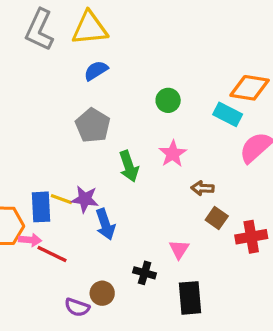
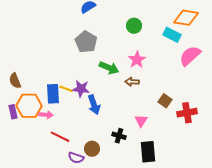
green arrow: (129, 166) -> (109, 68), turned -48
brown arrow: (203, 188) -> (132, 82), moved
red line: (52, 254) -> (60, 137), moved

